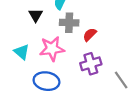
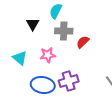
pink star: (52, 49) -> (48, 55), size x0.7
purple cross: (91, 64) -> (69, 81), moved

